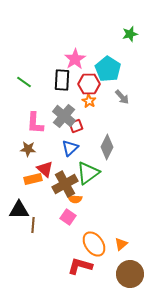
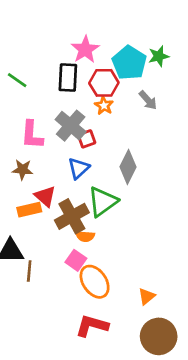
green star: (130, 34) -> (159, 56), moved
orange ellipse: (94, 244) -> (95, 282), moved

